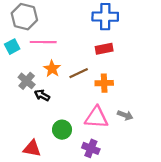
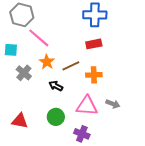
pink line: (43, 42) -> (39, 38), turned 40
cyan square: (12, 47) -> (11, 50), moved, turned 32
black arrow: (42, 95) -> (56, 86), moved
red triangle: (32, 148) -> (20, 121), moved

